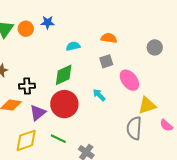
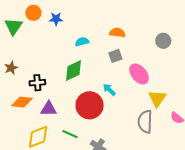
orange circle: (26, 29) -> (33, 13), moved
red circle: (64, 104) -> (90, 105), moved
yellow triangle: (147, 105) -> (157, 99), turned -36
purple triangle: (38, 113) -> (49, 109), turned 42

